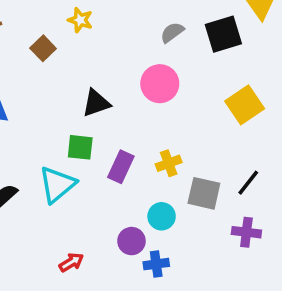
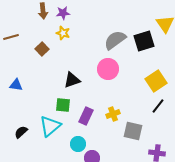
gray semicircle: (172, 32) -> (115, 40), size x1.6
black line: (248, 183) -> (158, 106), moved
cyan circle: (162, 216) -> (78, 144), moved

